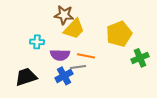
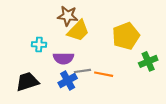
orange line: (86, 56) -> (104, 74), moved

